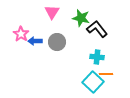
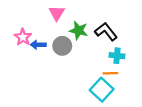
green star: (81, 18) -> (79, 31), moved
cyan cross: (97, 57) -> (117, 56), moved
orange line: (106, 74) -> (110, 73), moved

